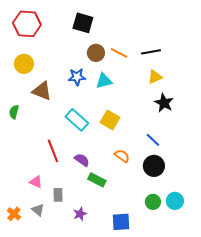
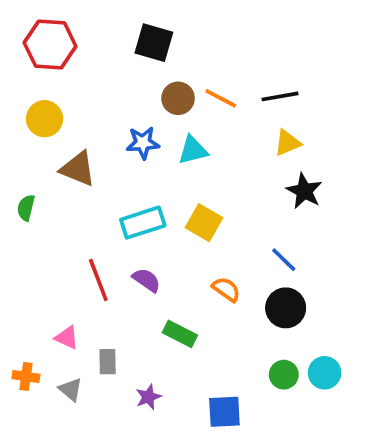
cyan rectangle: (77, 120) -> (143, 223), turned -60
purple semicircle: (82, 160) -> (147, 280), moved
orange cross: (14, 214) -> (26, 376), moved, turned -32

